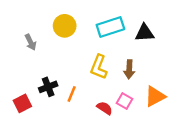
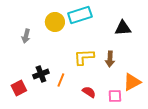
cyan rectangle: (110, 27) -> (80, 15), moved
gray arrow: (31, 42) -> (26, 36), turned 40
yellow L-shape: (99, 67) -> (84, 57), turned 65
pink square: (125, 101) -> (115, 96), moved, turned -32

